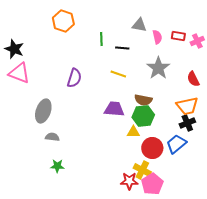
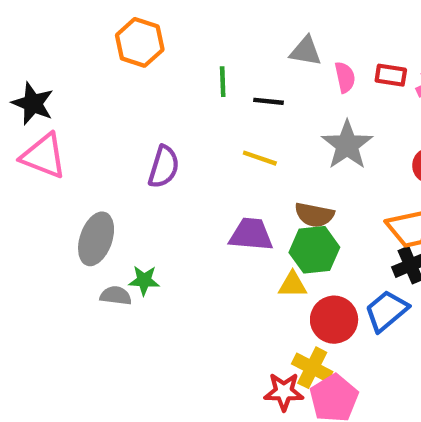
green star: (57, 166) -> (144, 280), moved

